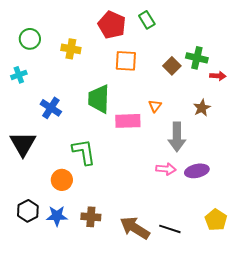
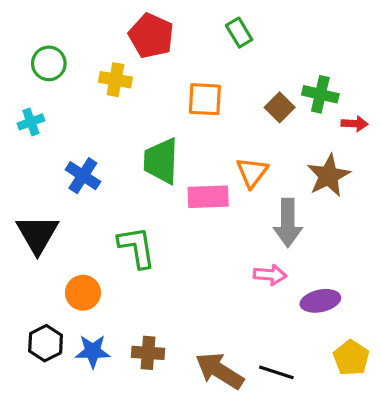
red pentagon: (112, 25) -> (151, 36), moved
orange triangle: (155, 106) -> (252, 172), size x1.5
brown star: (202, 108) -> (328, 176), size x1.5
purple ellipse: (197, 171) -> (320, 301), moved
orange circle: (62, 180) -> (83, 293), moved

